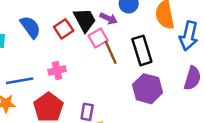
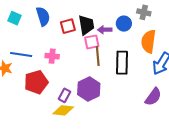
purple arrow: (109, 18) -> (105, 30), turned 136
purple hexagon: (147, 89) -> (89, 89), moved

